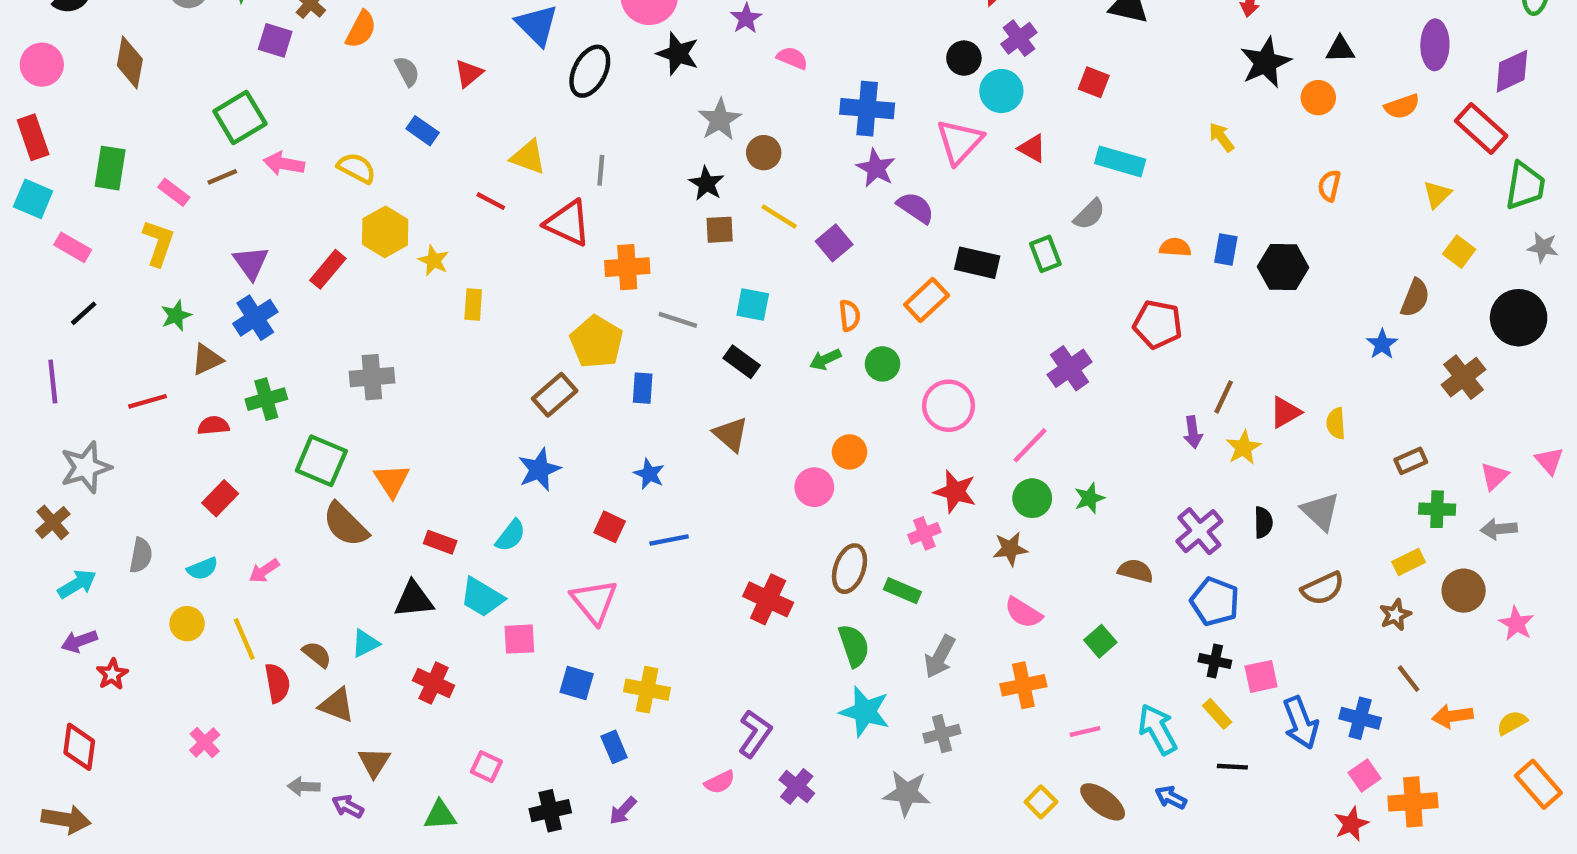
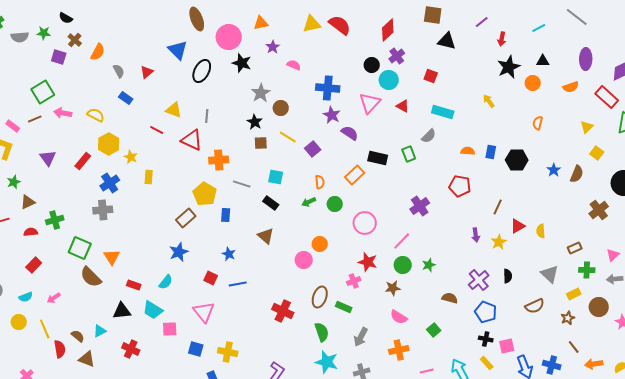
blue cross: (255, 318) -> (110, 183), moved
blue star: (1382, 344) -> (554, 170), moved
brown line: (1224, 397) -> (498, 207), moved
gray triangle: (1320, 511) -> (550, 274), moved

